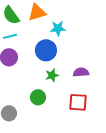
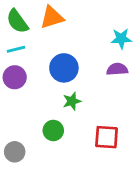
cyan star: (58, 28) -> (121, 39), moved
purple semicircle: (81, 72) -> (117, 69), moved

